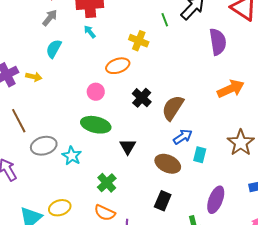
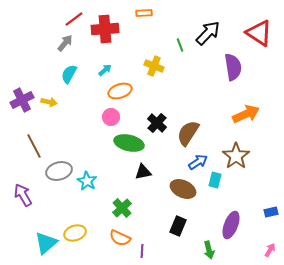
cyan arrow: (90, 32) -> (105, 70), moved, turned 88
orange ellipse: (118, 66) -> (120, 91), moved
green ellipse: (96, 125) -> (129, 143), moved
brown star: (241, 143) -> (236, 156), moved
black triangle: (128, 147) -> (143, 172), turned 48

